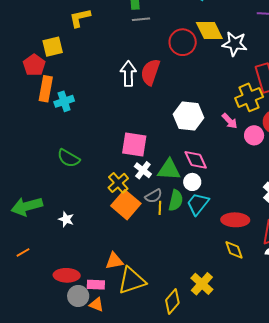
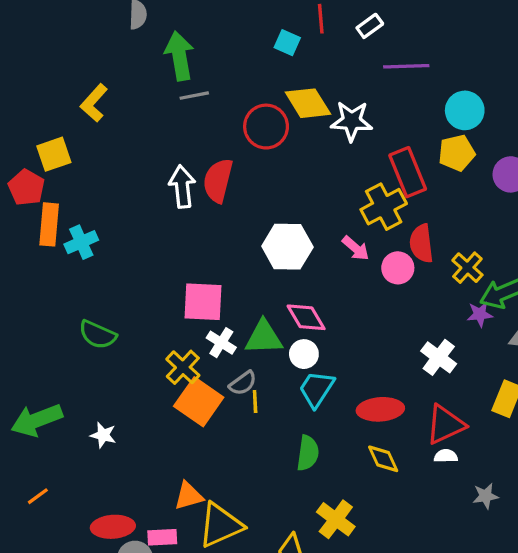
yellow L-shape: (80, 18) -> (94, 103), turned -30
green semicircle: (176, 200) -> (308, 453), moved

